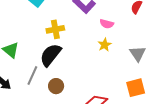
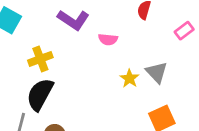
yellow star: (105, 45) -> (129, 78), moved

